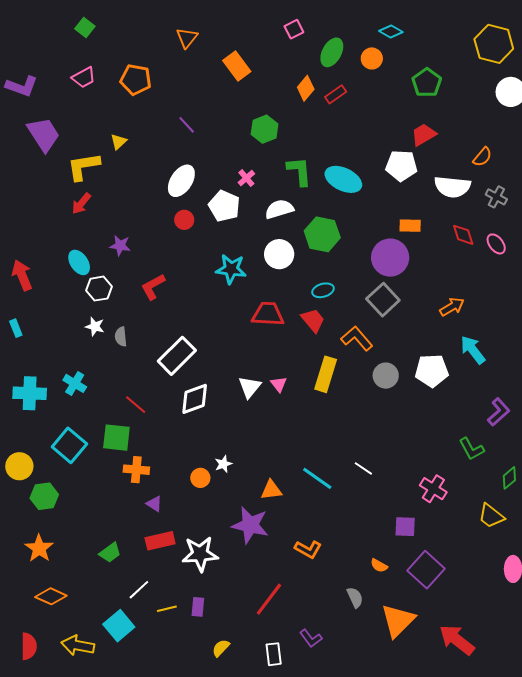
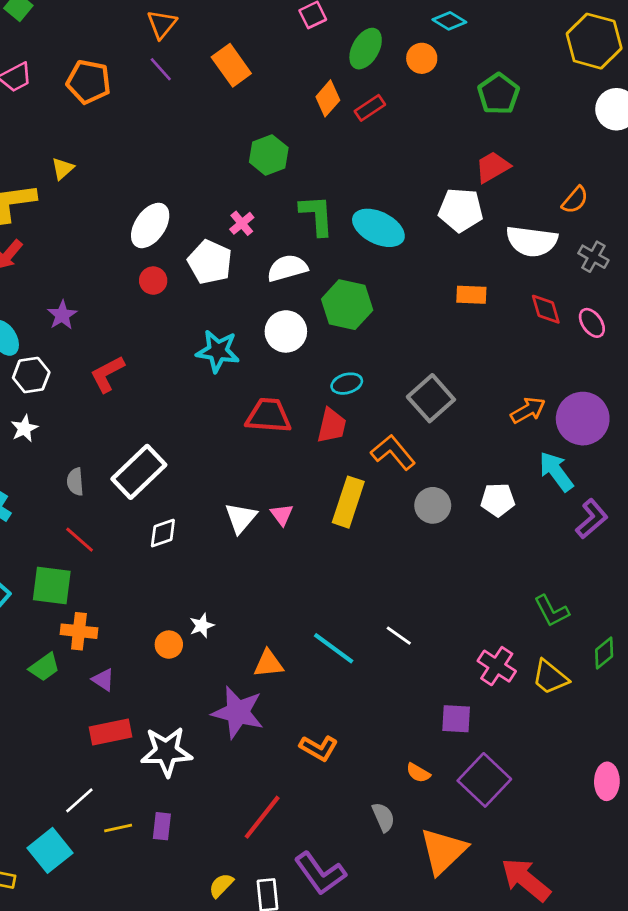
purple line: (187, 125) -> (161, 69), moved
purple star: (120, 246) -> (62, 315), turned 30
purple circle: (390, 258) -> (583, 419), moved
red trapezoid: (313, 320) -> (332, 426), turned 52
white star: (95, 327) -> (24, 428), turned 30
gray semicircle: (121, 337) -> (75, 482), moved
white pentagon: (432, 371) -> (498, 500), size x0.7
white diamond: (195, 399) -> (163, 533), size x0.7
purple L-shape: (499, 412) -> (592, 519), moved
yellow trapezoid: (491, 516) -> (550, 677), moved
green trapezoid: (110, 553) -> (44, 667), moved
purple L-shape: (311, 638) -> (320, 873), size x1.6
yellow semicircle: (221, 648) -> (221, 885), moved

